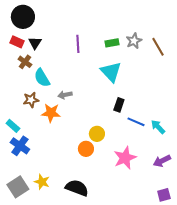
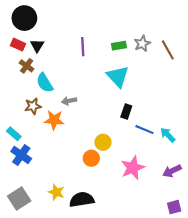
yellow star: (42, 182) -> (56, 192), moved
black semicircle: (77, 188) -> (82, 200), turned -30

